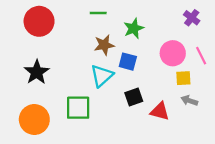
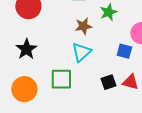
blue square: (128, 62) -> (124, 51), moved
black square: (134, 97) -> (108, 82), moved

